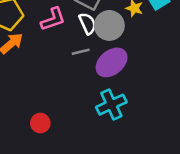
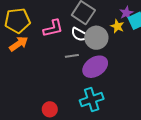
white semicircle: (88, 23) -> (80, 34), turned 138
red circle: (40, 123) -> (50, 109), moved

